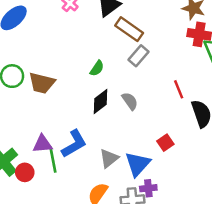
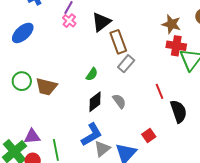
brown rectangle: (129, 29) -> (118, 42), turned 35
purple triangle: (42, 144) -> (32, 136), moved
blue L-shape: (74, 144) -> (92, 135), moved

